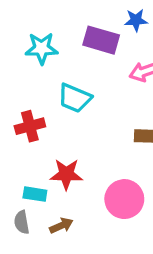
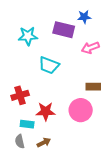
red cross: (30, 126) -> (20, 95), moved
pink circle: (124, 199) -> (81, 110), moved

